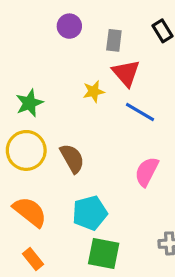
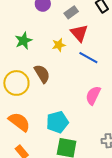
gray rectangle: (114, 40) -> (71, 12), turned 48
green star: (29, 103) -> (23, 41), moved
brown semicircle: (72, 158) -> (42, 74), moved

